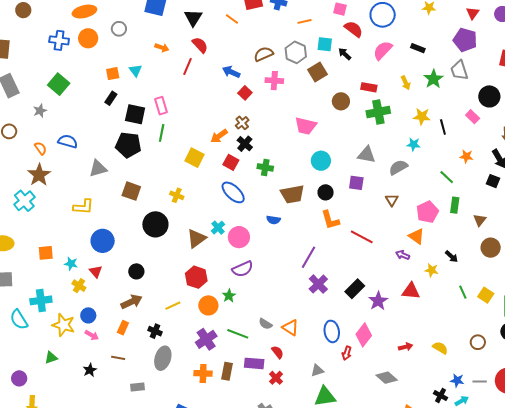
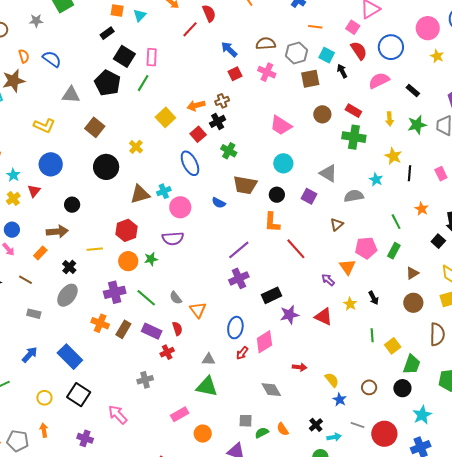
blue star: (457, 380) -> (340, 400), moved

